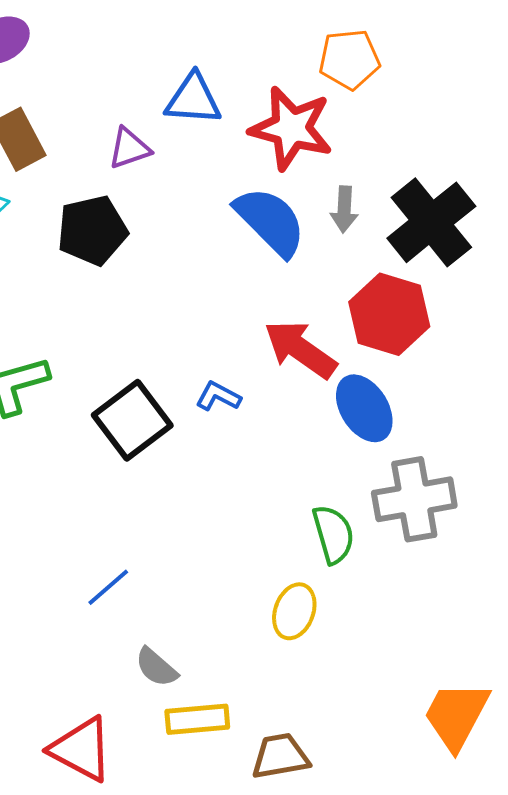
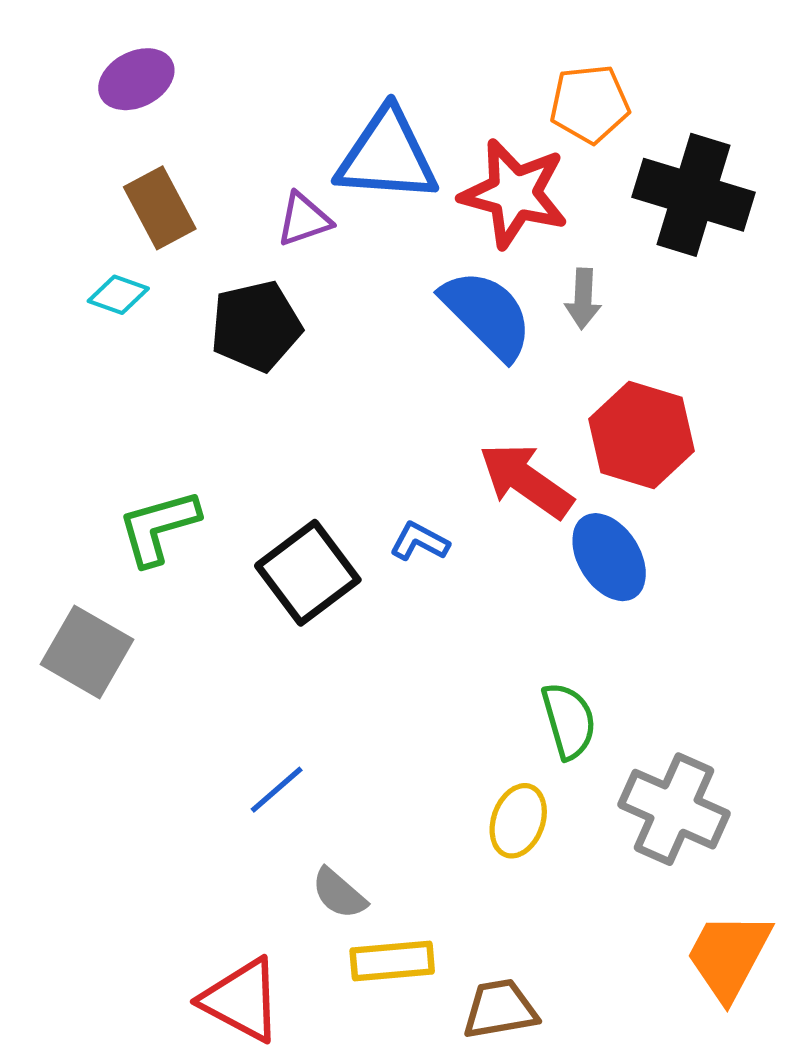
blue triangle: (193, 99) -> (387, 156), size x1.4
black cross: (431, 222) -> (693, 195), moved, turned -34
gray cross: (414, 499) -> (674, 809), moved, turned 34

